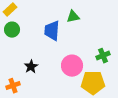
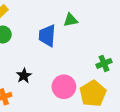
pink circle: (72, 66) -> (64, 87), moved
yellow pentagon: (93, 83) -> (93, 93), turned -30

